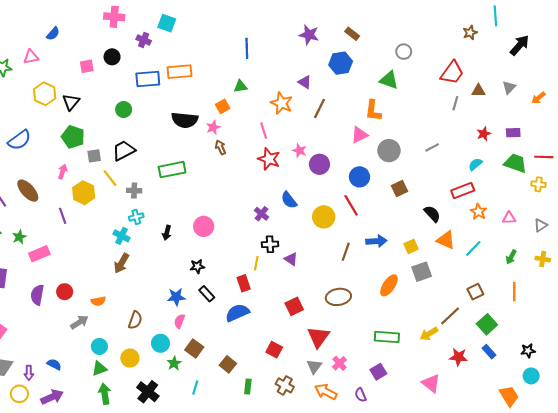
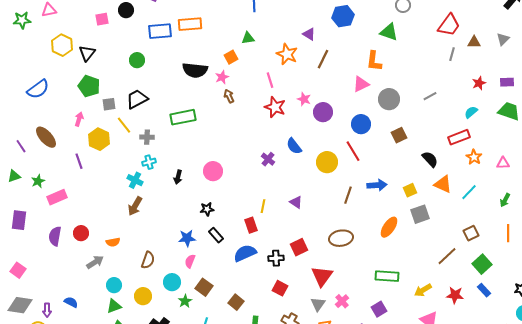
black cross: (270, 244) -> (276, 258), moved
yellow arrow: (429, 334) -> (423, 290), moved

